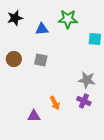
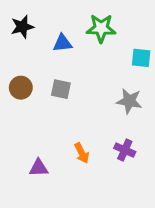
gray star: (87, 80) -> (129, 101), moved
purple triangle: (34, 116) -> (39, 168), moved

